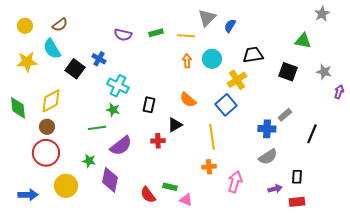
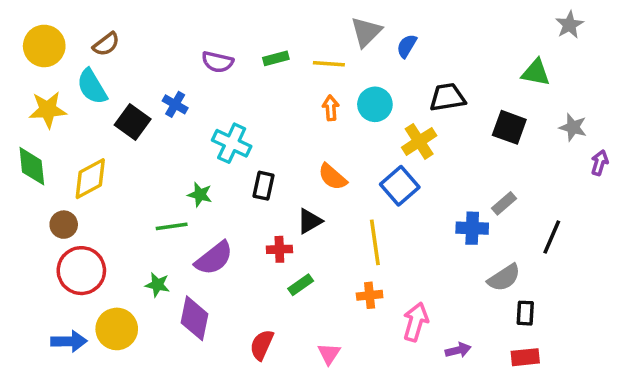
yellow circle: (25, 26) -> (44, 46), size x1.5
cyan cross: (118, 86) -> (232, 143), moved
green diamond: (18, 108) -> (32, 166), moved
brown circle: (47, 127) -> (64, 225), moved
gray semicircle: (268, 157) -> (504, 278), moved
green rectangle: (170, 187) -> (301, 285), moved, turned -48
purple arrow: (275, 189) -> (458, 350), moved
blue arrow: (28, 195) -> (69, 341), moved
red semicircle: (148, 195) -> (262, 345), turned 60
pink triangle: (186, 200) -> (329, 354), turned 40

